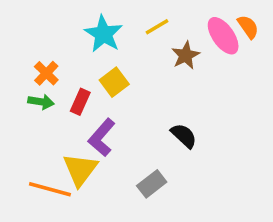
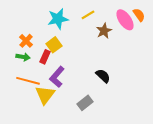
cyan star: (103, 34) -> (58, 19), turned 30
yellow square: (114, 82) -> (54, 45), moved
orange line: (50, 189) -> (28, 81), moved

